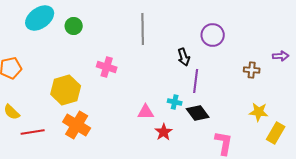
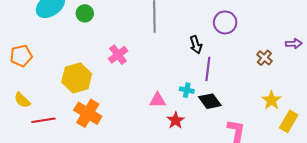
pink cross: (107, 67) -> (118, 55), turned 36
brown cross: (252, 70) -> (264, 58), turned 35
yellow star: (259, 112) -> (271, 100), turned 30

